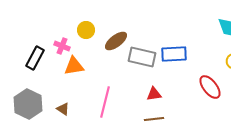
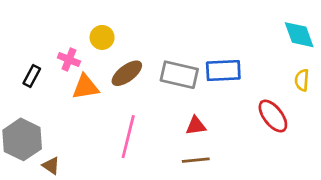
brown ellipse: (116, 41) -> (127, 73), moved
black rectangle: (35, 58) -> (32, 76), size x0.7
brown triangle: (63, 109) -> (51, 166), moved

